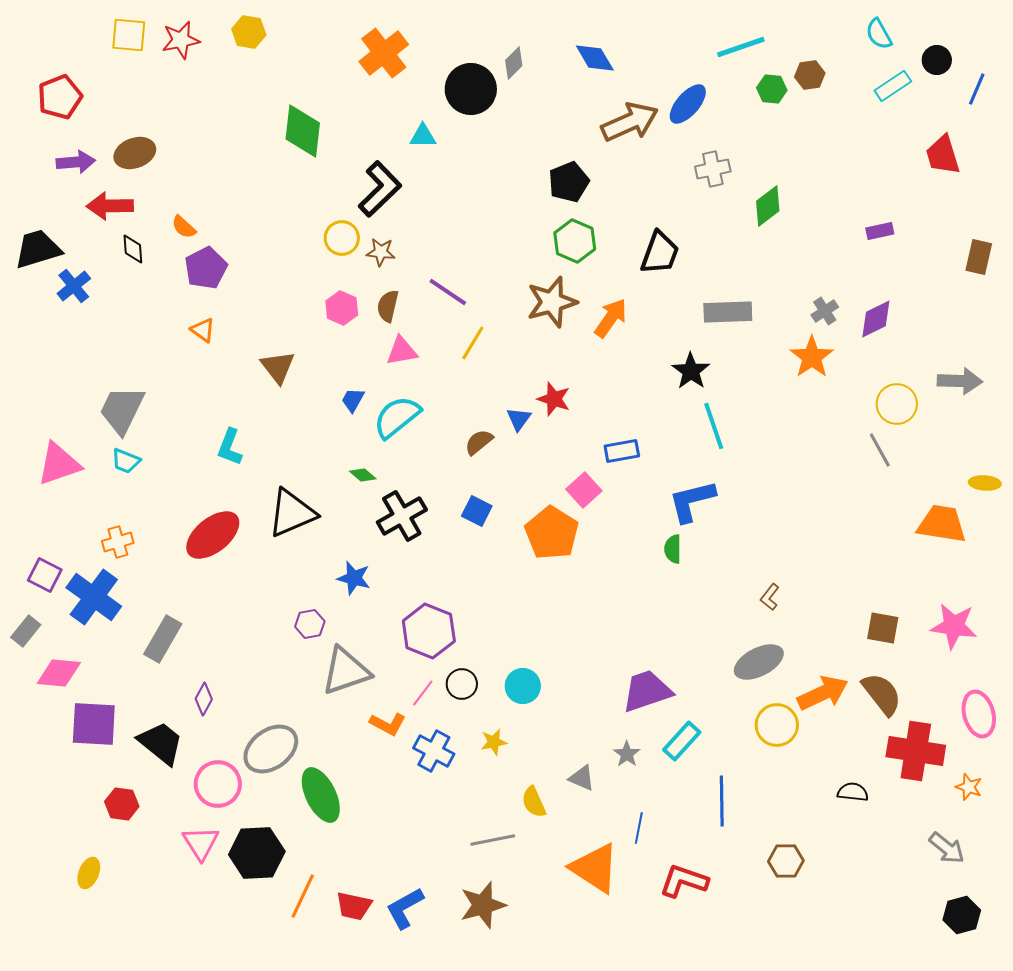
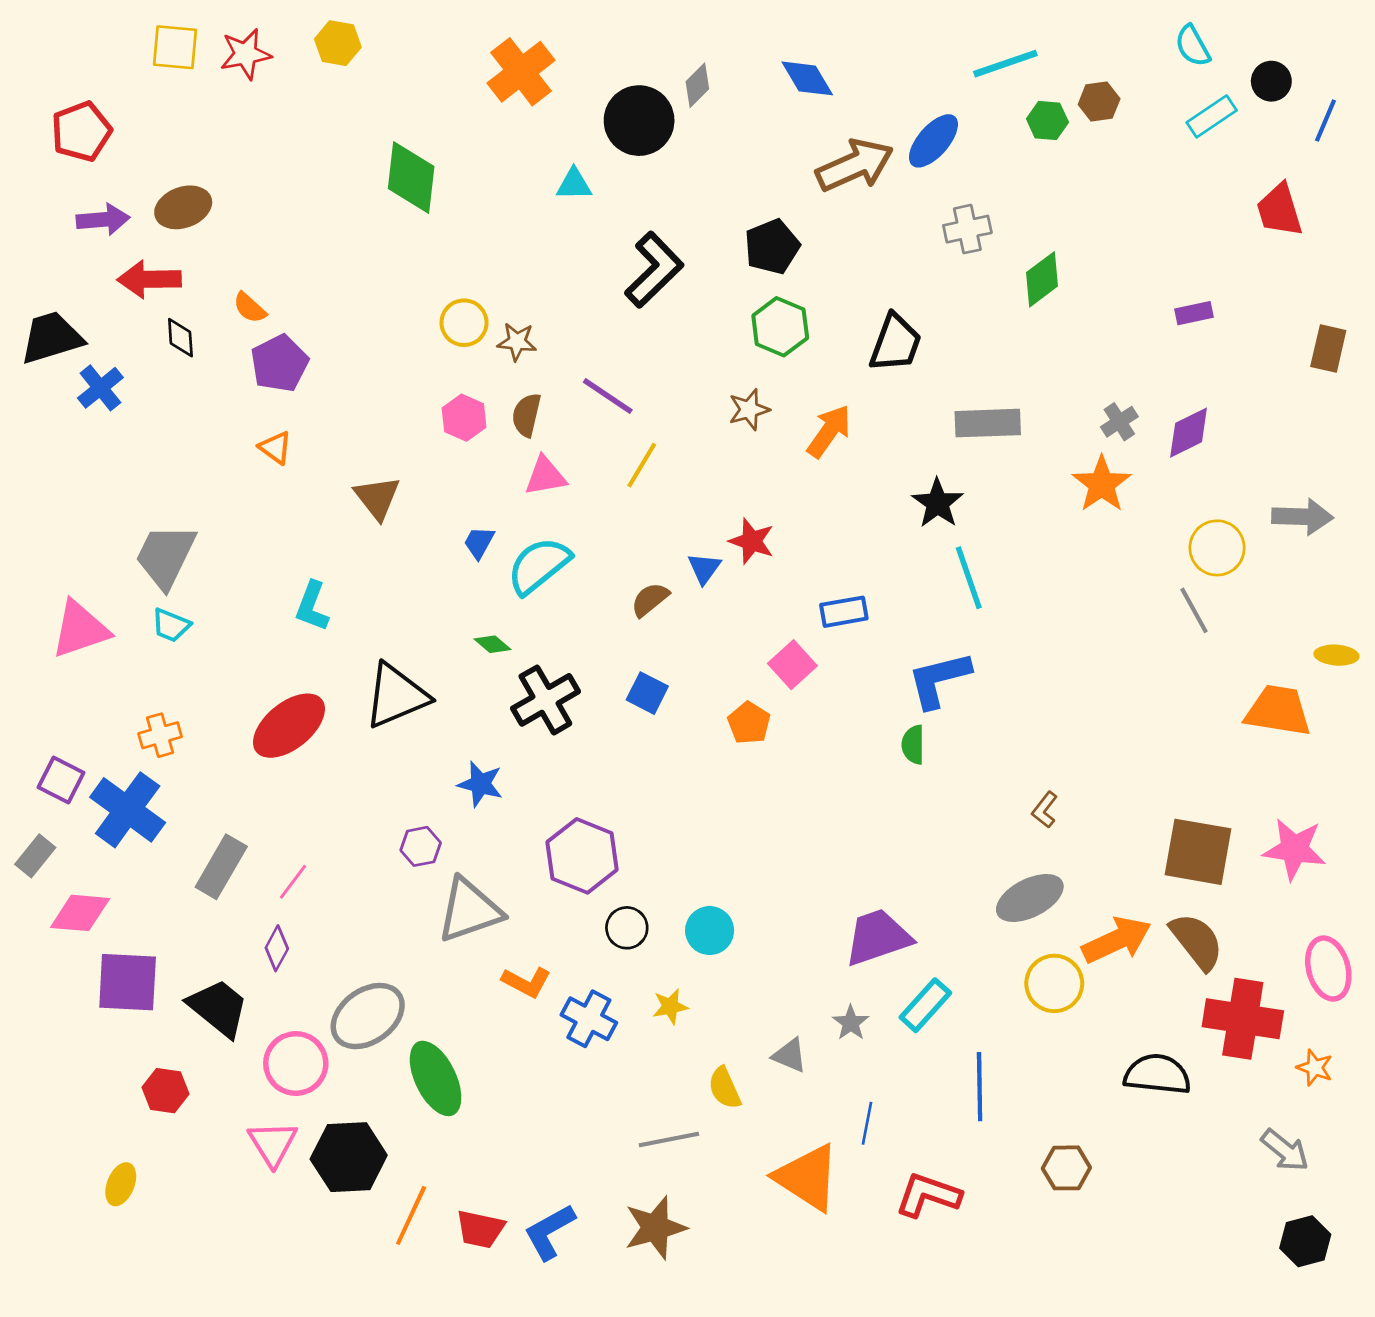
black L-shape: (380, 189) -> (654, 270), moved
brown star: (552, 302) -> (749, 410), size x0.6
orange pentagon: (552, 533) -> (749, 723), size x0.6
brown square: (883, 628) -> (1198, 852), size x1.6
pink line: (423, 693) -> (293, 882), moved
black semicircle: (853, 792) -> (1157, 1074), size x1.6

